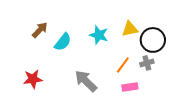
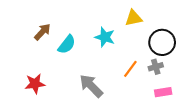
yellow triangle: (130, 29) -> (134, 18), moved
pink rectangle: (130, 87) -> (163, 92), moved

